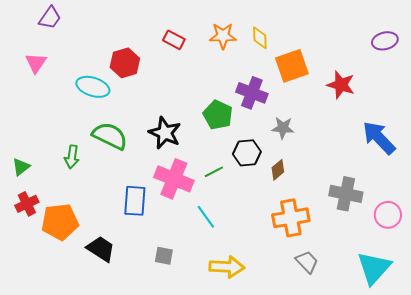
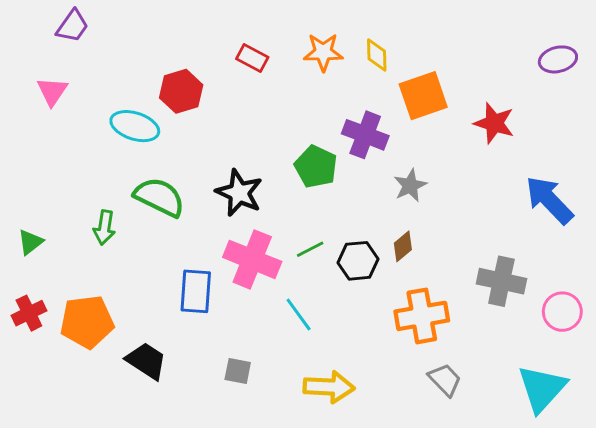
gray star: (283, 128) -> (410, 186), turned -30
black hexagon: (247, 153) -> (358, 261), moved
red cross: (27, 204) -> (29, 313), moved

